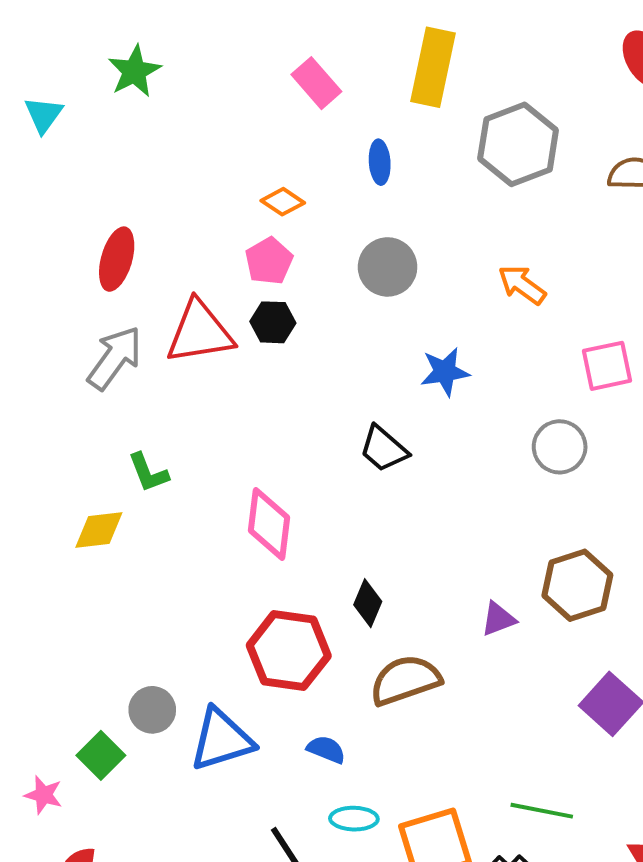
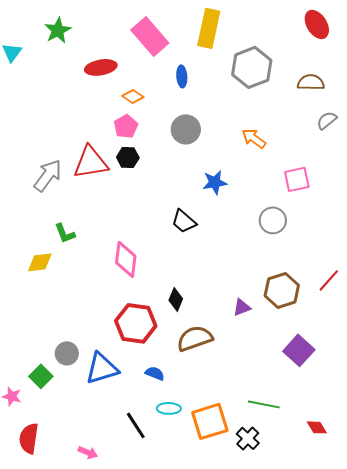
pink rectangle: (316, 83) -> (150, 36), size x1.5
red ellipse: (117, 259) -> (101, 67), moved, turned 64

